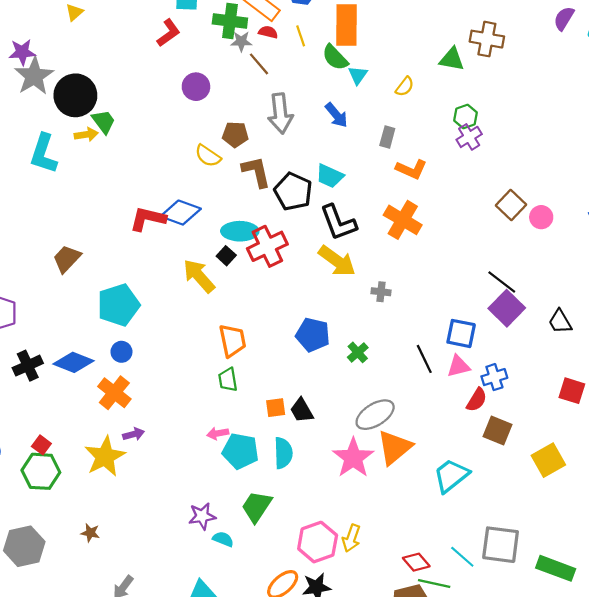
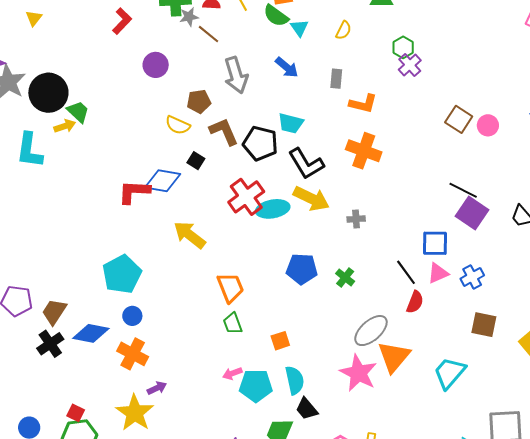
cyan ellipse: (240, 231) -> (273, 209), moved
black square: (226, 256) -> (196, 161), moved
brown trapezoid: (67, 259) -> (54, 312), moved
red semicircle: (477, 400) -> (415, 302), moved
black trapezoid: (302, 410) -> (307, 409), moved

